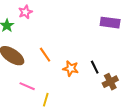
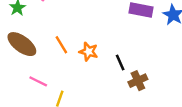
orange star: (71, 68) -> (89, 52), moved

